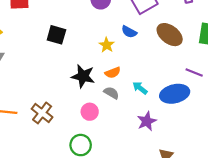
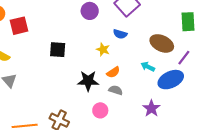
brown ellipse: (170, 35) -> (162, 43), moved
purple line: (194, 72) -> (184, 58), turned -63
cyan arrow: (140, 88) -> (148, 67), moved

